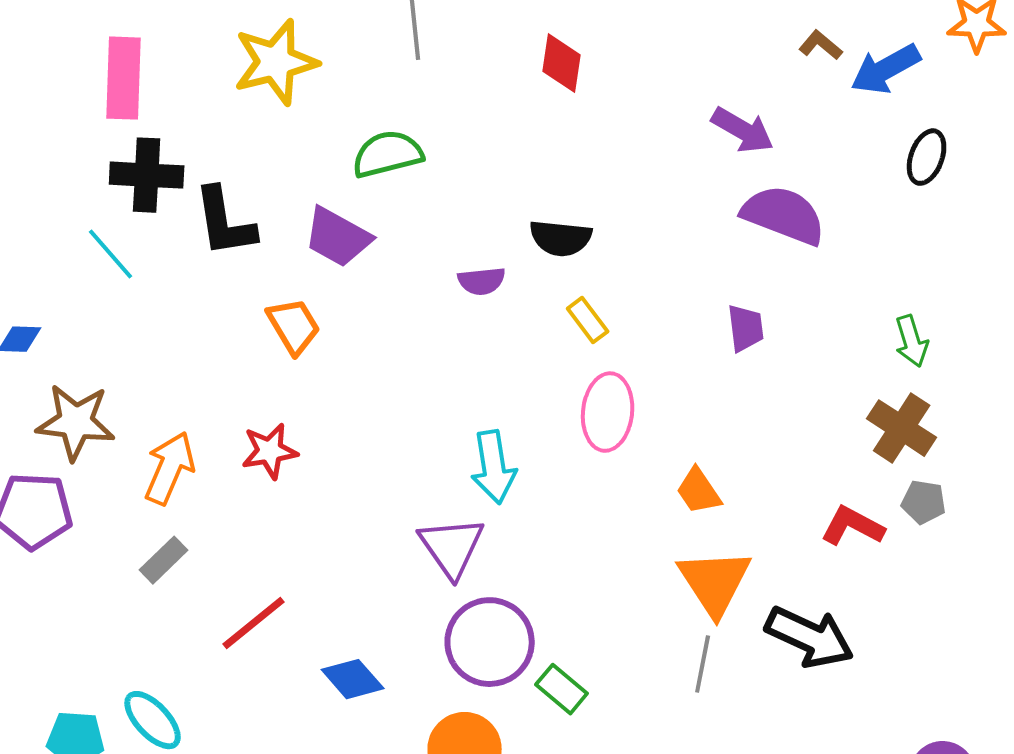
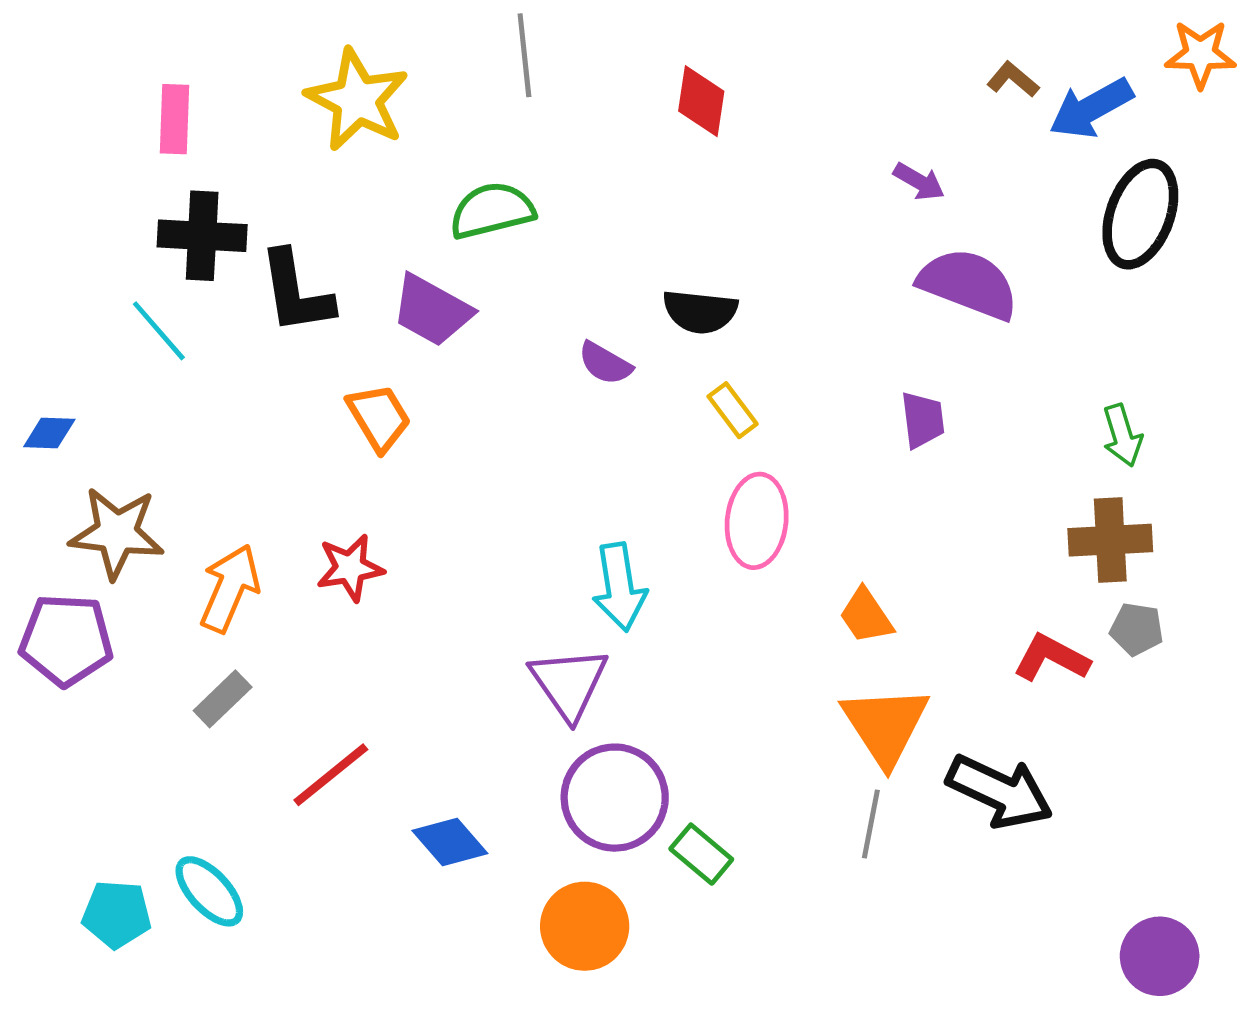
yellow star: (276, 62) -> (357, 100), turned -30
pink rectangle: (124, 78) -> (174, 119), size x0.7
purple arrow: (743, 130) -> (919, 182), size x0.7
black ellipse: (927, 157) -> (1140, 214), size x1.6
purple semicircle: (482, 281) -> (605, 363), turned 36
brown cross: (902, 428) -> (1110, 540), turned -36

